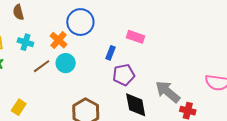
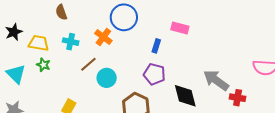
cyan circle: (66, 63) -> (107, 78), moved
purple pentagon: (124, 75) -> (154, 74), moved, turned 30

